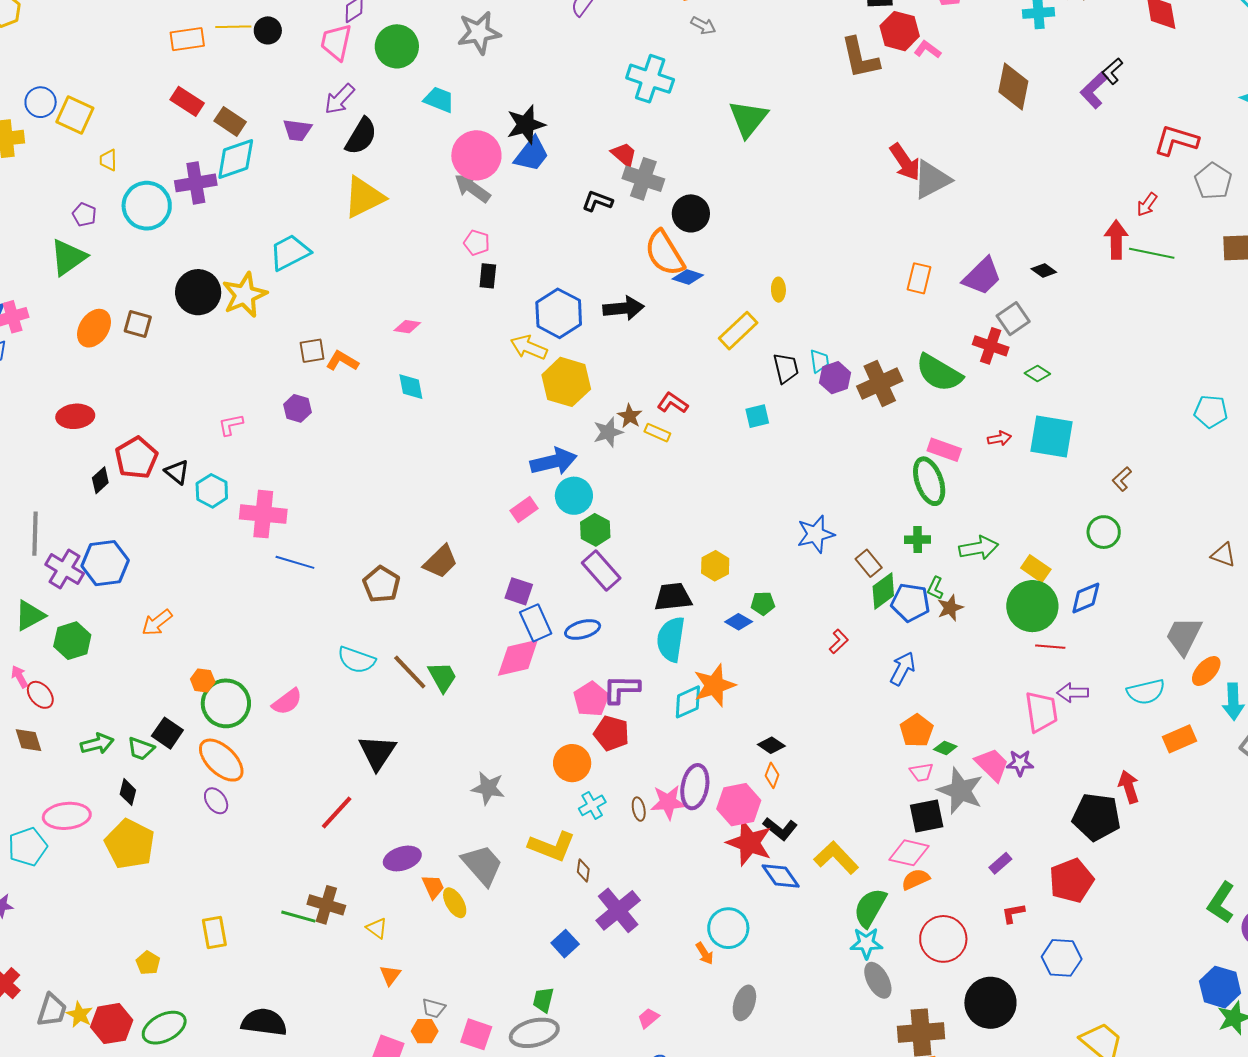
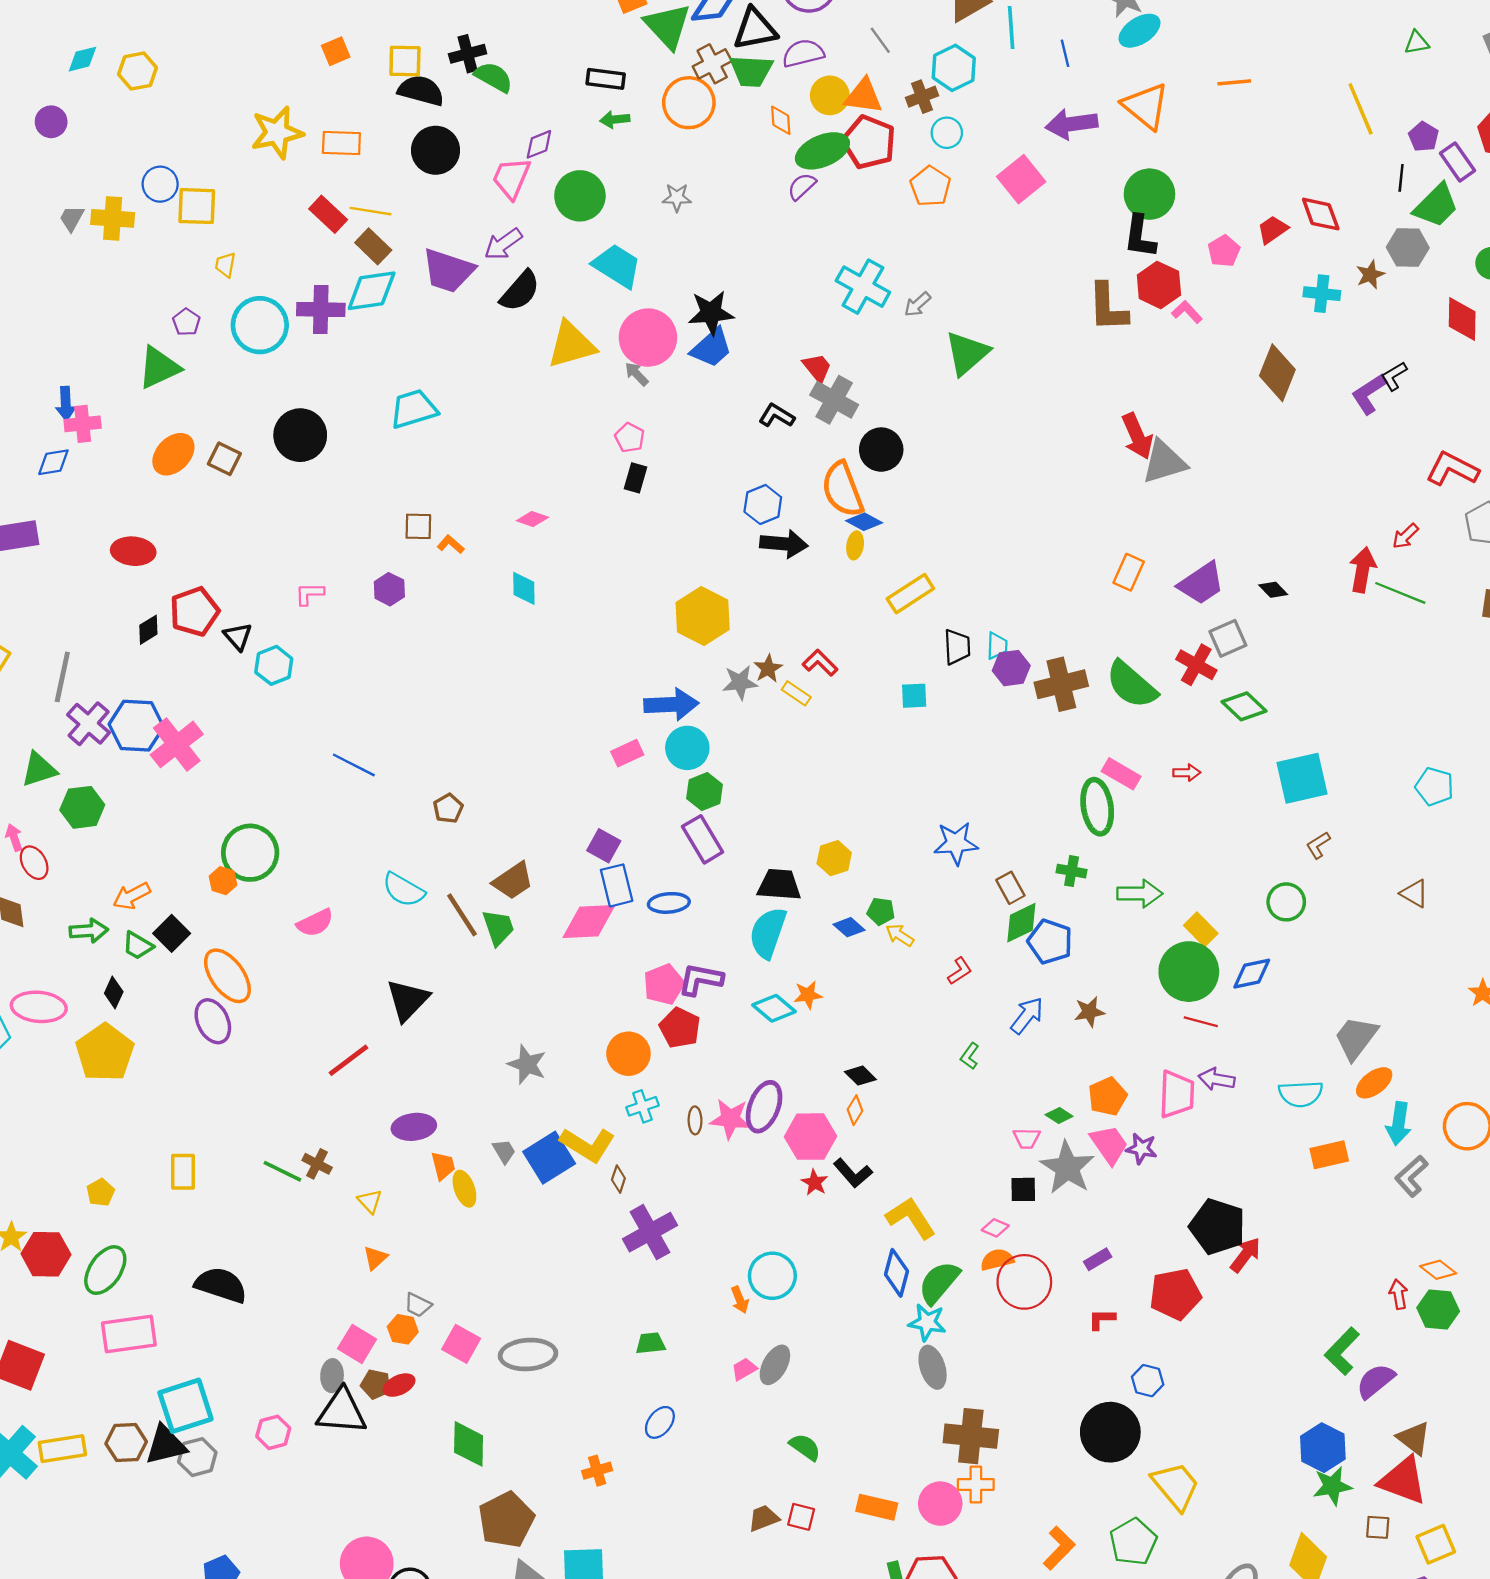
gray arrow: (703, 25) -> (918, 304), moved, turned 100
yellow line: (233, 27) -> (370, 211), moved
black circle: (268, 30) -> (436, 150), size x1.5
gray star: (479, 33) -> (677, 197), size x0.6
cyan trapezoid: (439, 100) -> (617, 266), size x1.4
yellow square: (75, 115) -> (197, 206), turned -33
purple trapezoid: (297, 130) -> (448, 271), size x1.6
gray arrow: (473, 188) -> (637, 374), size x0.6
yellow triangle: (364, 197) -> (571, 345), moved
yellow ellipse: (778, 290) -> (855, 545), moved
yellow star: (245, 295) -> (277, 133), moved
blue hexagon: (559, 313) -> (763, 504), moved, size x0.7
yellow arrow: (529, 347) -> (900, 935), moved, size x0.7
orange L-shape: (342, 361) -> (451, 544), size x0.7
green diamond: (1037, 374) -> (1244, 706), size x1.5
cyan square: (1051, 437) -> (1302, 778), moved, turned -33
pink cross: (263, 514) -> (177, 744), moved, turned 36
brown triangle: (1223, 555) -> (1414, 893), moved
brown trapezoid: (441, 562) -> (513, 881), moved
brown pentagon: (381, 584) -> (448, 808), size x0.7
green L-shape: (935, 588) -> (970, 1056), moved
brown star: (950, 608) -> (1089, 1012), moved
orange arrow: (157, 623) -> (132, 896), moved
orange star: (714, 685) -> (808, 995), size x0.6
cyan diamond: (688, 702) -> (774, 1008), turned 54
green circle: (226, 703) -> (250, 853), moved
orange pentagon: (917, 731) -> (1108, 1096), moved
red arrow: (1129, 787) -> (1245, 1255), moved, turned 44
purple ellipse: (216, 801) -> (213, 1021), size x1.4
black square: (927, 816) -> (1023, 1189), size x0.7
red star: (749, 843) -> (815, 1183), size x0.5
pink diamond: (909, 853) -> (995, 1228), size x0.6
gray trapezoid: (482, 865) -> (504, 1151), size x0.5
blue diamond: (781, 876) -> (897, 1273), moved, turned 39
brown cross: (326, 905) -> (317, 1164), size x0.7
red circle: (943, 939) -> (1024, 1282), moved
blue square: (565, 944) -> (549, 1158), moved, size x1.6
blue hexagon: (1062, 958) -> (1148, 1381), size x0.7
green trapezoid: (543, 1000) -> (651, 1343), moved, turned 60
black circle: (990, 1003) -> (1110, 1432), moved
pink trapezoid: (648, 1018) -> (744, 1369), moved
green ellipse: (164, 1028) -> (105, 1270), turned -39

